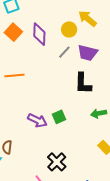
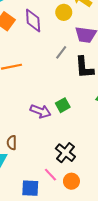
gray line: (64, 52) -> (61, 52), moved

